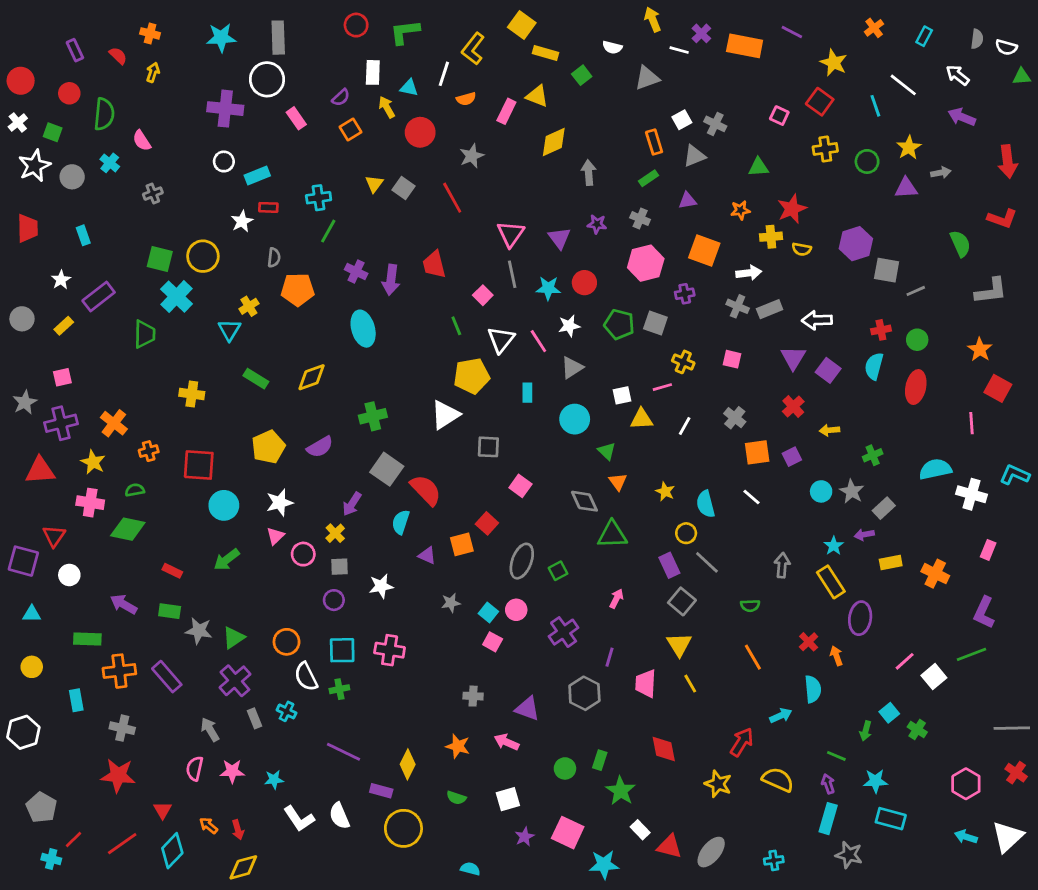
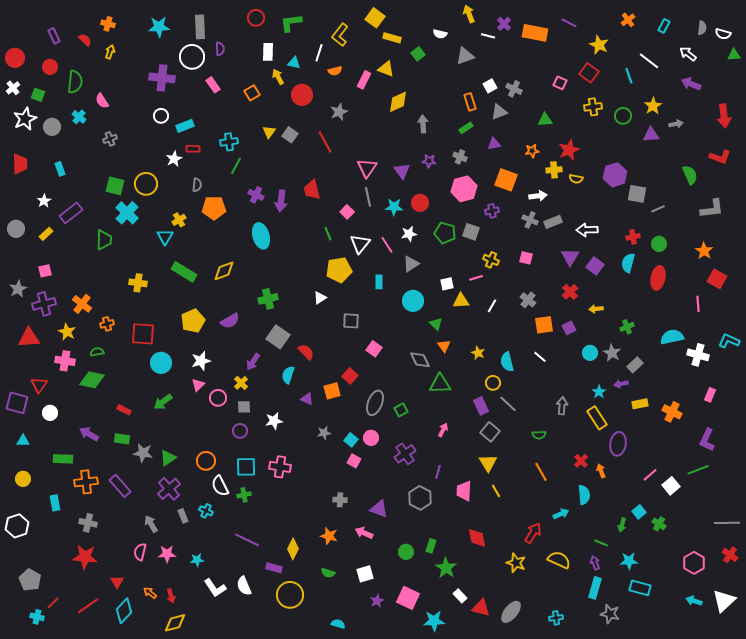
purple semicircle: (341, 97) -> (220, 49), moved, turned -48
green rectangle: (256, 379) -> (184, 272), size x1.4
white triangle: (445, 415) -> (320, 298), size x0.6
red semicircle: (426, 490) -> (306, 352), size x0.7

